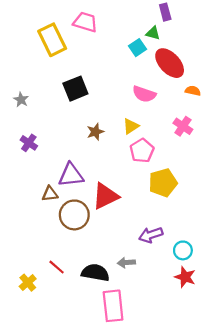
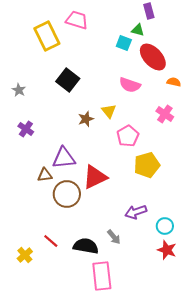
cyan square: (137, 48) -> (124, 43), turned -35
black square: (75, 89) -> (68, 80), turned -30
yellow triangle: (131, 126) -> (109, 111), moved, turned -35
gray arrow: (126, 263) -> (114, 237), turned -126

